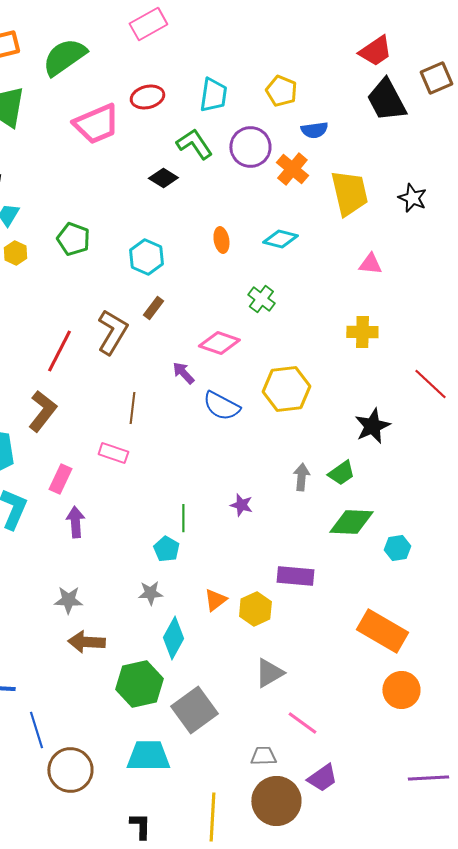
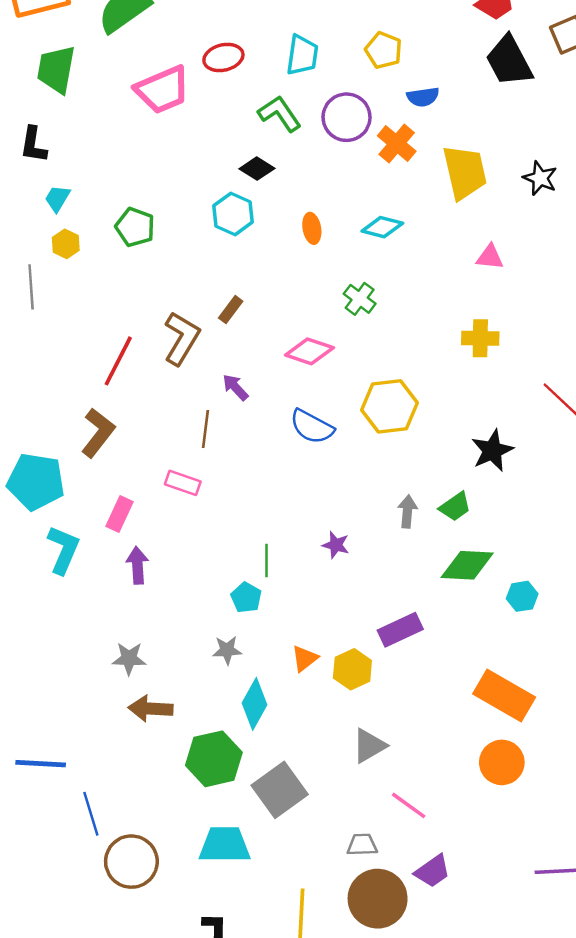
black diamond: (163, 178) -> (257, 169), moved
cyan hexagon: (146, 257) -> (233, 214), moved
purple arrow: (183, 373) -> (235, 387), moved
purple rectangle: (295, 576) -> (400, 630), turned -30
orange circle: (401, 690) -> (502, 762), moved

